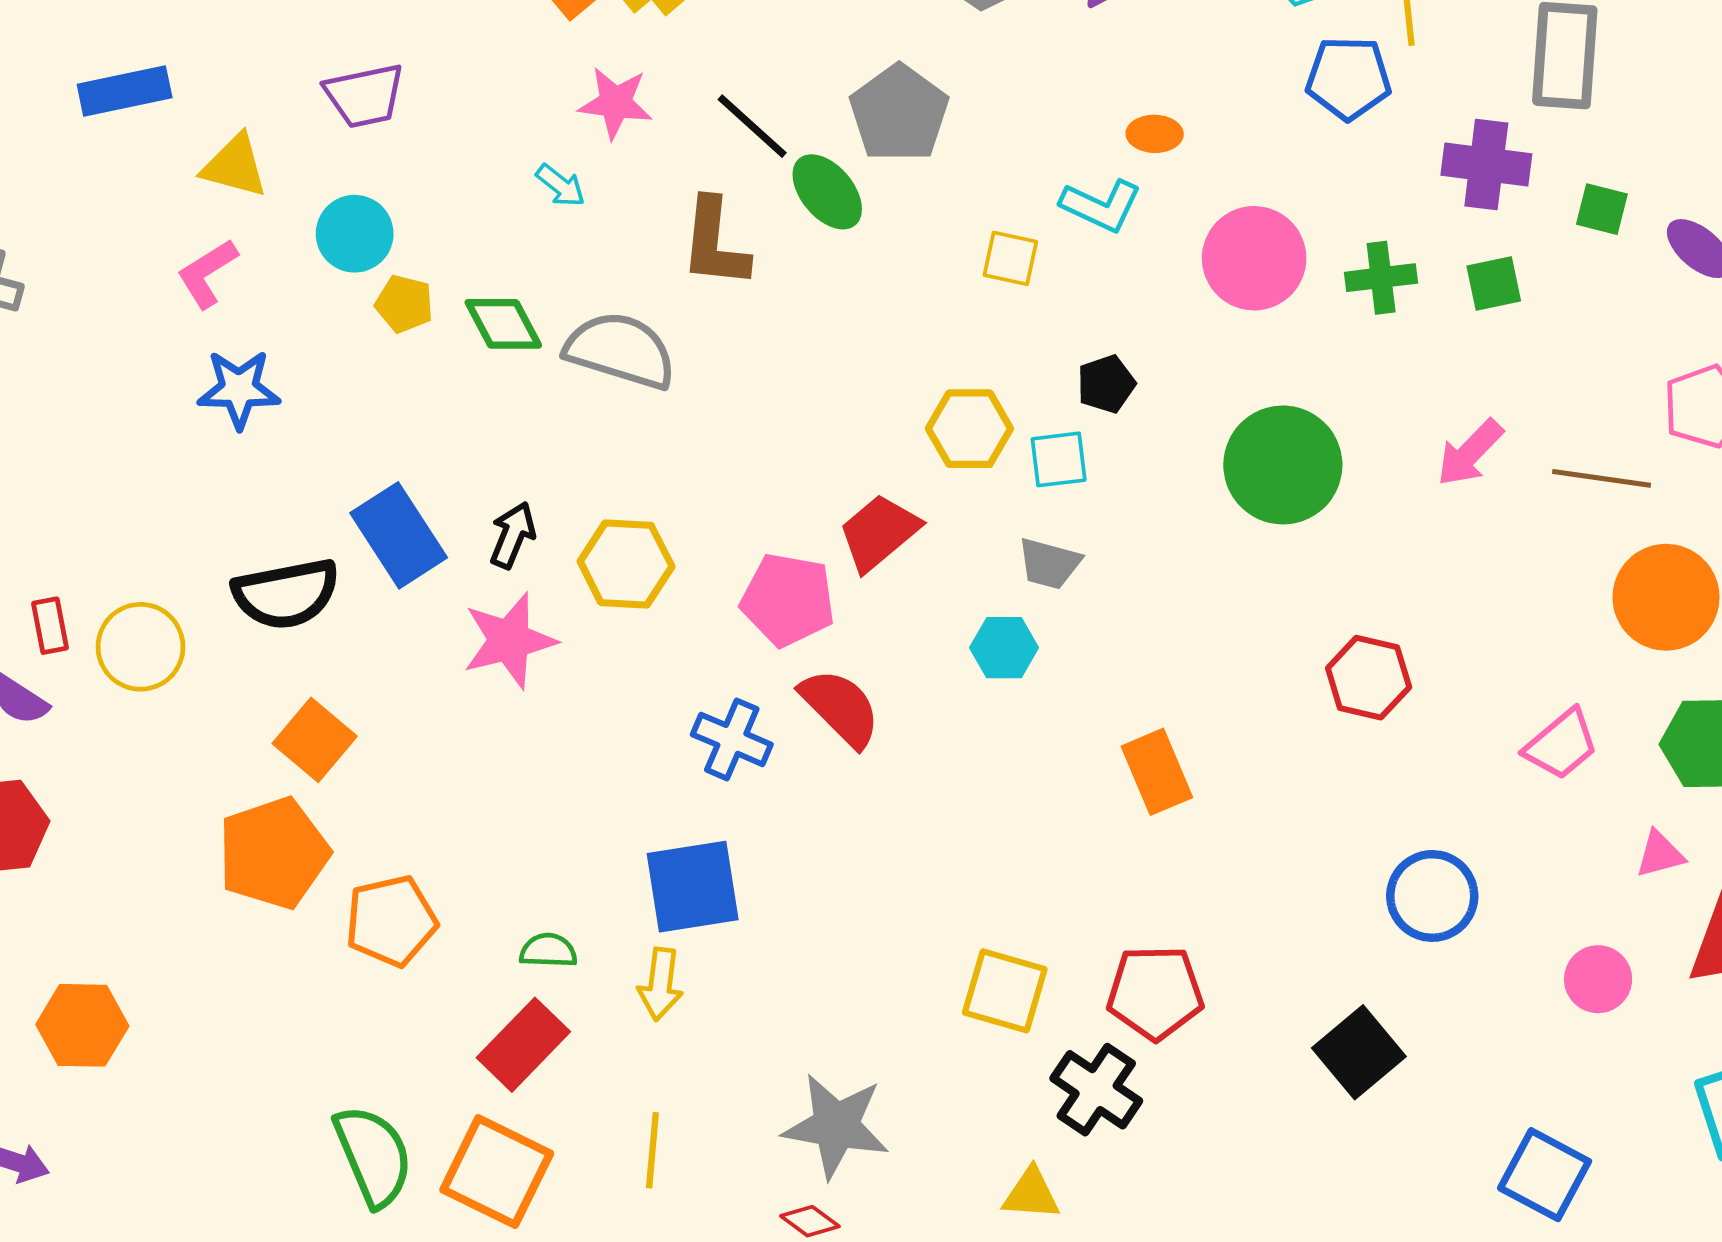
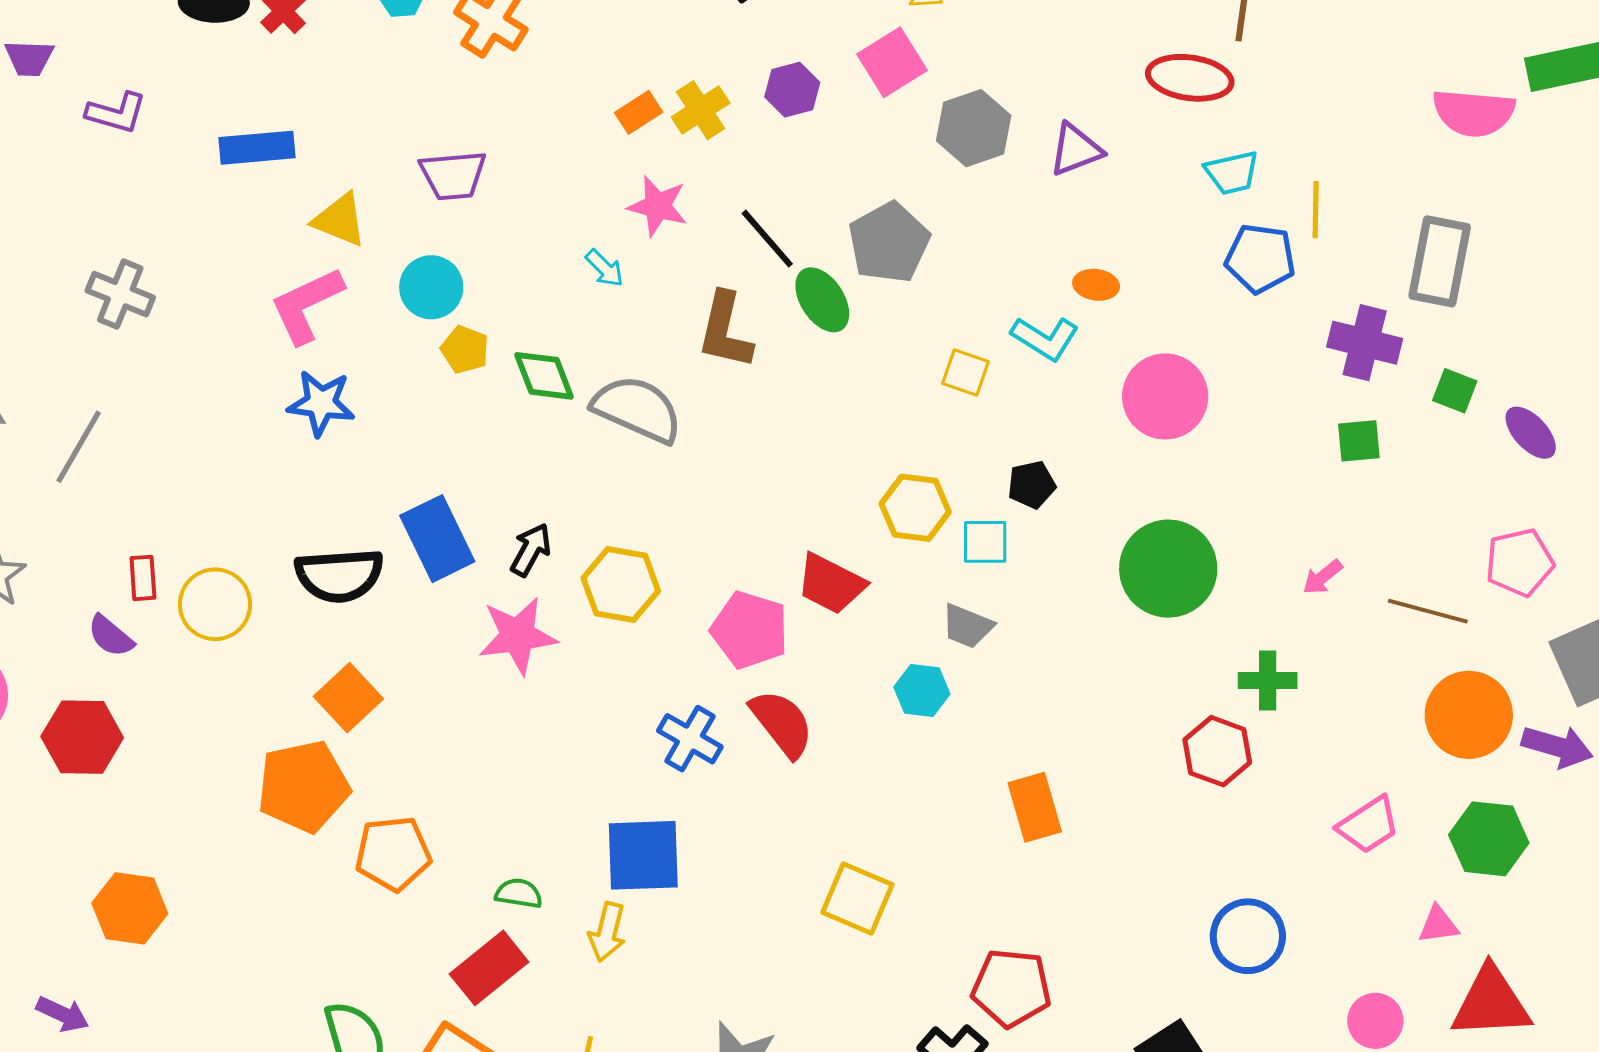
pink L-shape: (207, 273) -> (307, 305), size x1.4
green cross: (1381, 278) -> (1268, 681), moved
pink arrow: (1470, 453) -> (1323, 577), size x0.7
red trapezoid: (879, 532) -> (831, 584), turned -120
yellow square: (1005, 991) -> (857, 899), moved

